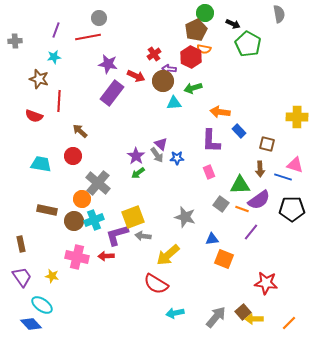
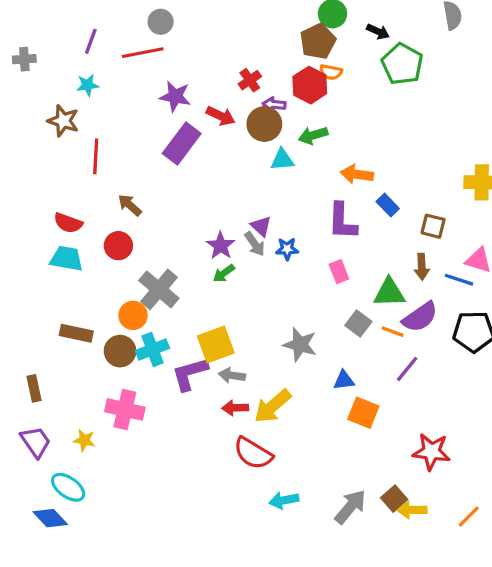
red semicircle: (34, 116) -> (68, 223), moved
red arrow: (106, 256) -> (235, 408), moved

